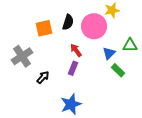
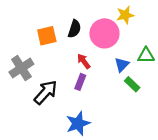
black arrow: (43, 77) -> (46, 92), size x1.6

